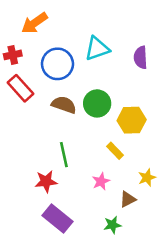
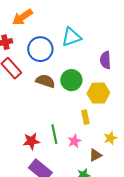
purple semicircle: (141, 57) -> (105, 60), moved
yellow rectangle: (115, 151) -> (85, 117), turned 32
green line: (64, 155) -> (54, 134), moved

